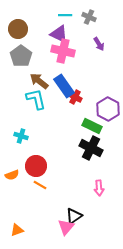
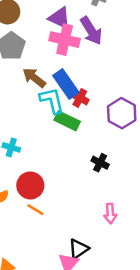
purple arrow: (99, 44) -> (91, 31), moved, size x1.6
cyan L-shape: (36, 99) -> (52, 100), moved
green rectangle: (92, 126) -> (67, 121), moved
black cross: (91, 148) -> (100, 163), size x0.6

